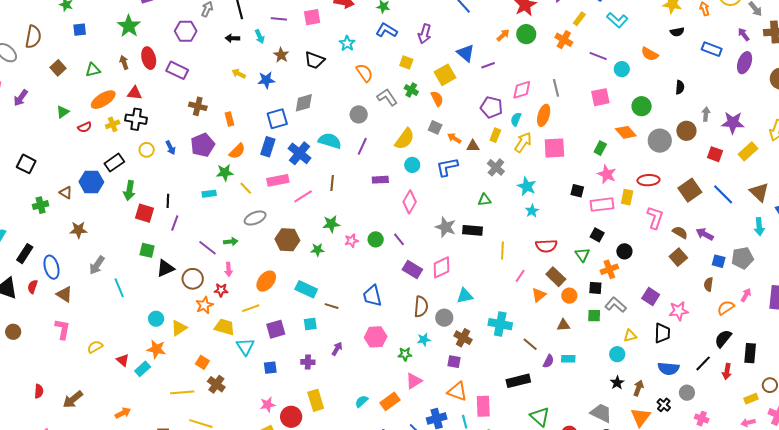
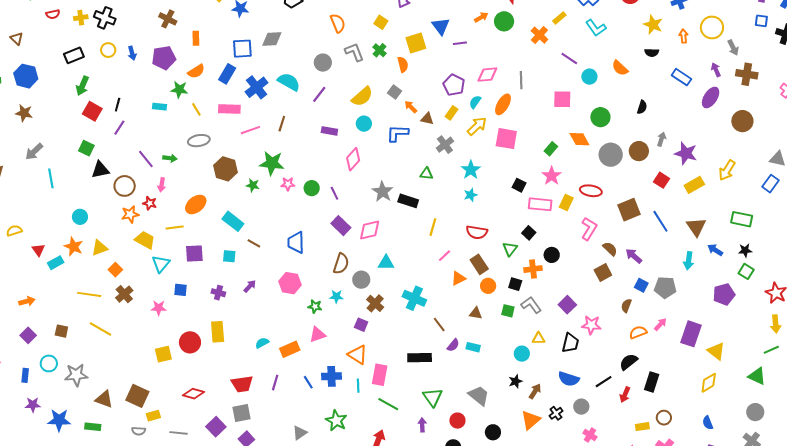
blue hexagon: (91, 182) -> (26, 76), moved
brown triangle: (66, 193) -> (17, 39), moved
green star: (331, 224) -> (272, 163), size x1.4
yellow triangle: (179, 328) -> (99, 248), moved
pink star: (268, 405) -> (159, 308), moved
gray trapezoid: (601, 413) -> (479, 396), moved

